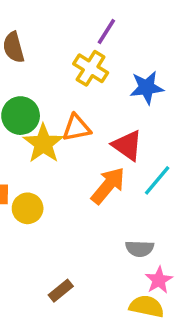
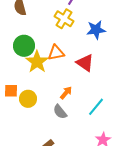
cyan line: (157, 180) -> (96, 107), moved
orange arrow: (108, 186) -> (66, 93), moved, size x0.6
gray semicircle: (140, 249) -> (60, 112), moved, turned 49

